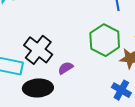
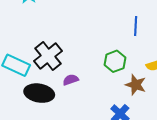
green hexagon: (105, 40) -> (115, 61), size x0.7

